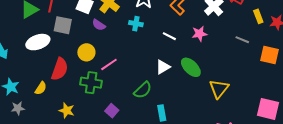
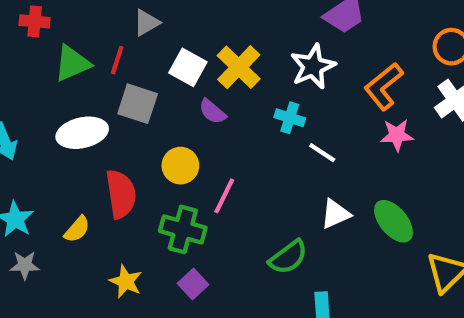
pink star: (199, 34) -> (397, 135), moved
white line: (169, 36) -> (322, 153), moved
pink line: (109, 64) -> (224, 196), turned -36
red semicircle: (60, 69) -> (121, 194), turned -35
purple square: (112, 111) -> (193, 284), moved

